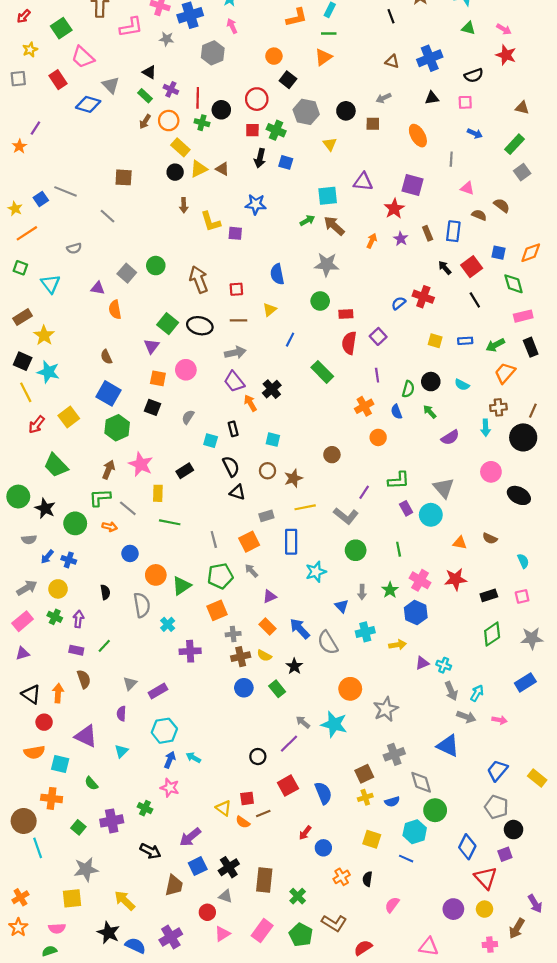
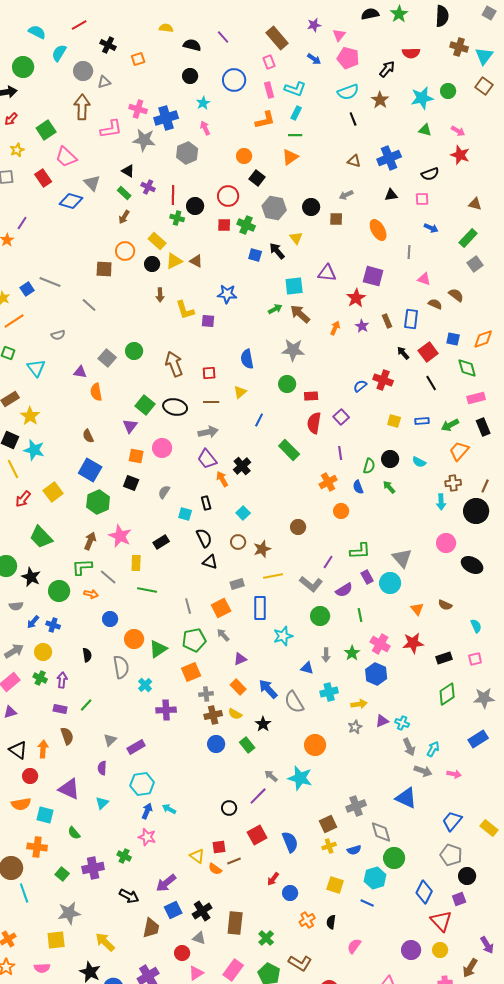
gray star: (167, 39) -> (144, 140), size x1.6
orange circle: (169, 121) -> (125, 251), moved
black arrow: (260, 158) -> (277, 251), moved, turned 126
purple semicircle: (450, 437) -> (344, 590), moved
cyan square: (273, 440) -> (243, 513), turned 32
orange triangle: (460, 543) -> (417, 609), turned 40
blue triangle: (342, 606) -> (307, 668), turned -32
gray star: (386, 709) -> (355, 727), moved, size x0.6

